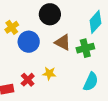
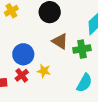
yellow cross: (12, 27) -> (11, 11), moved
blue circle: (29, 42) -> (23, 54), moved

